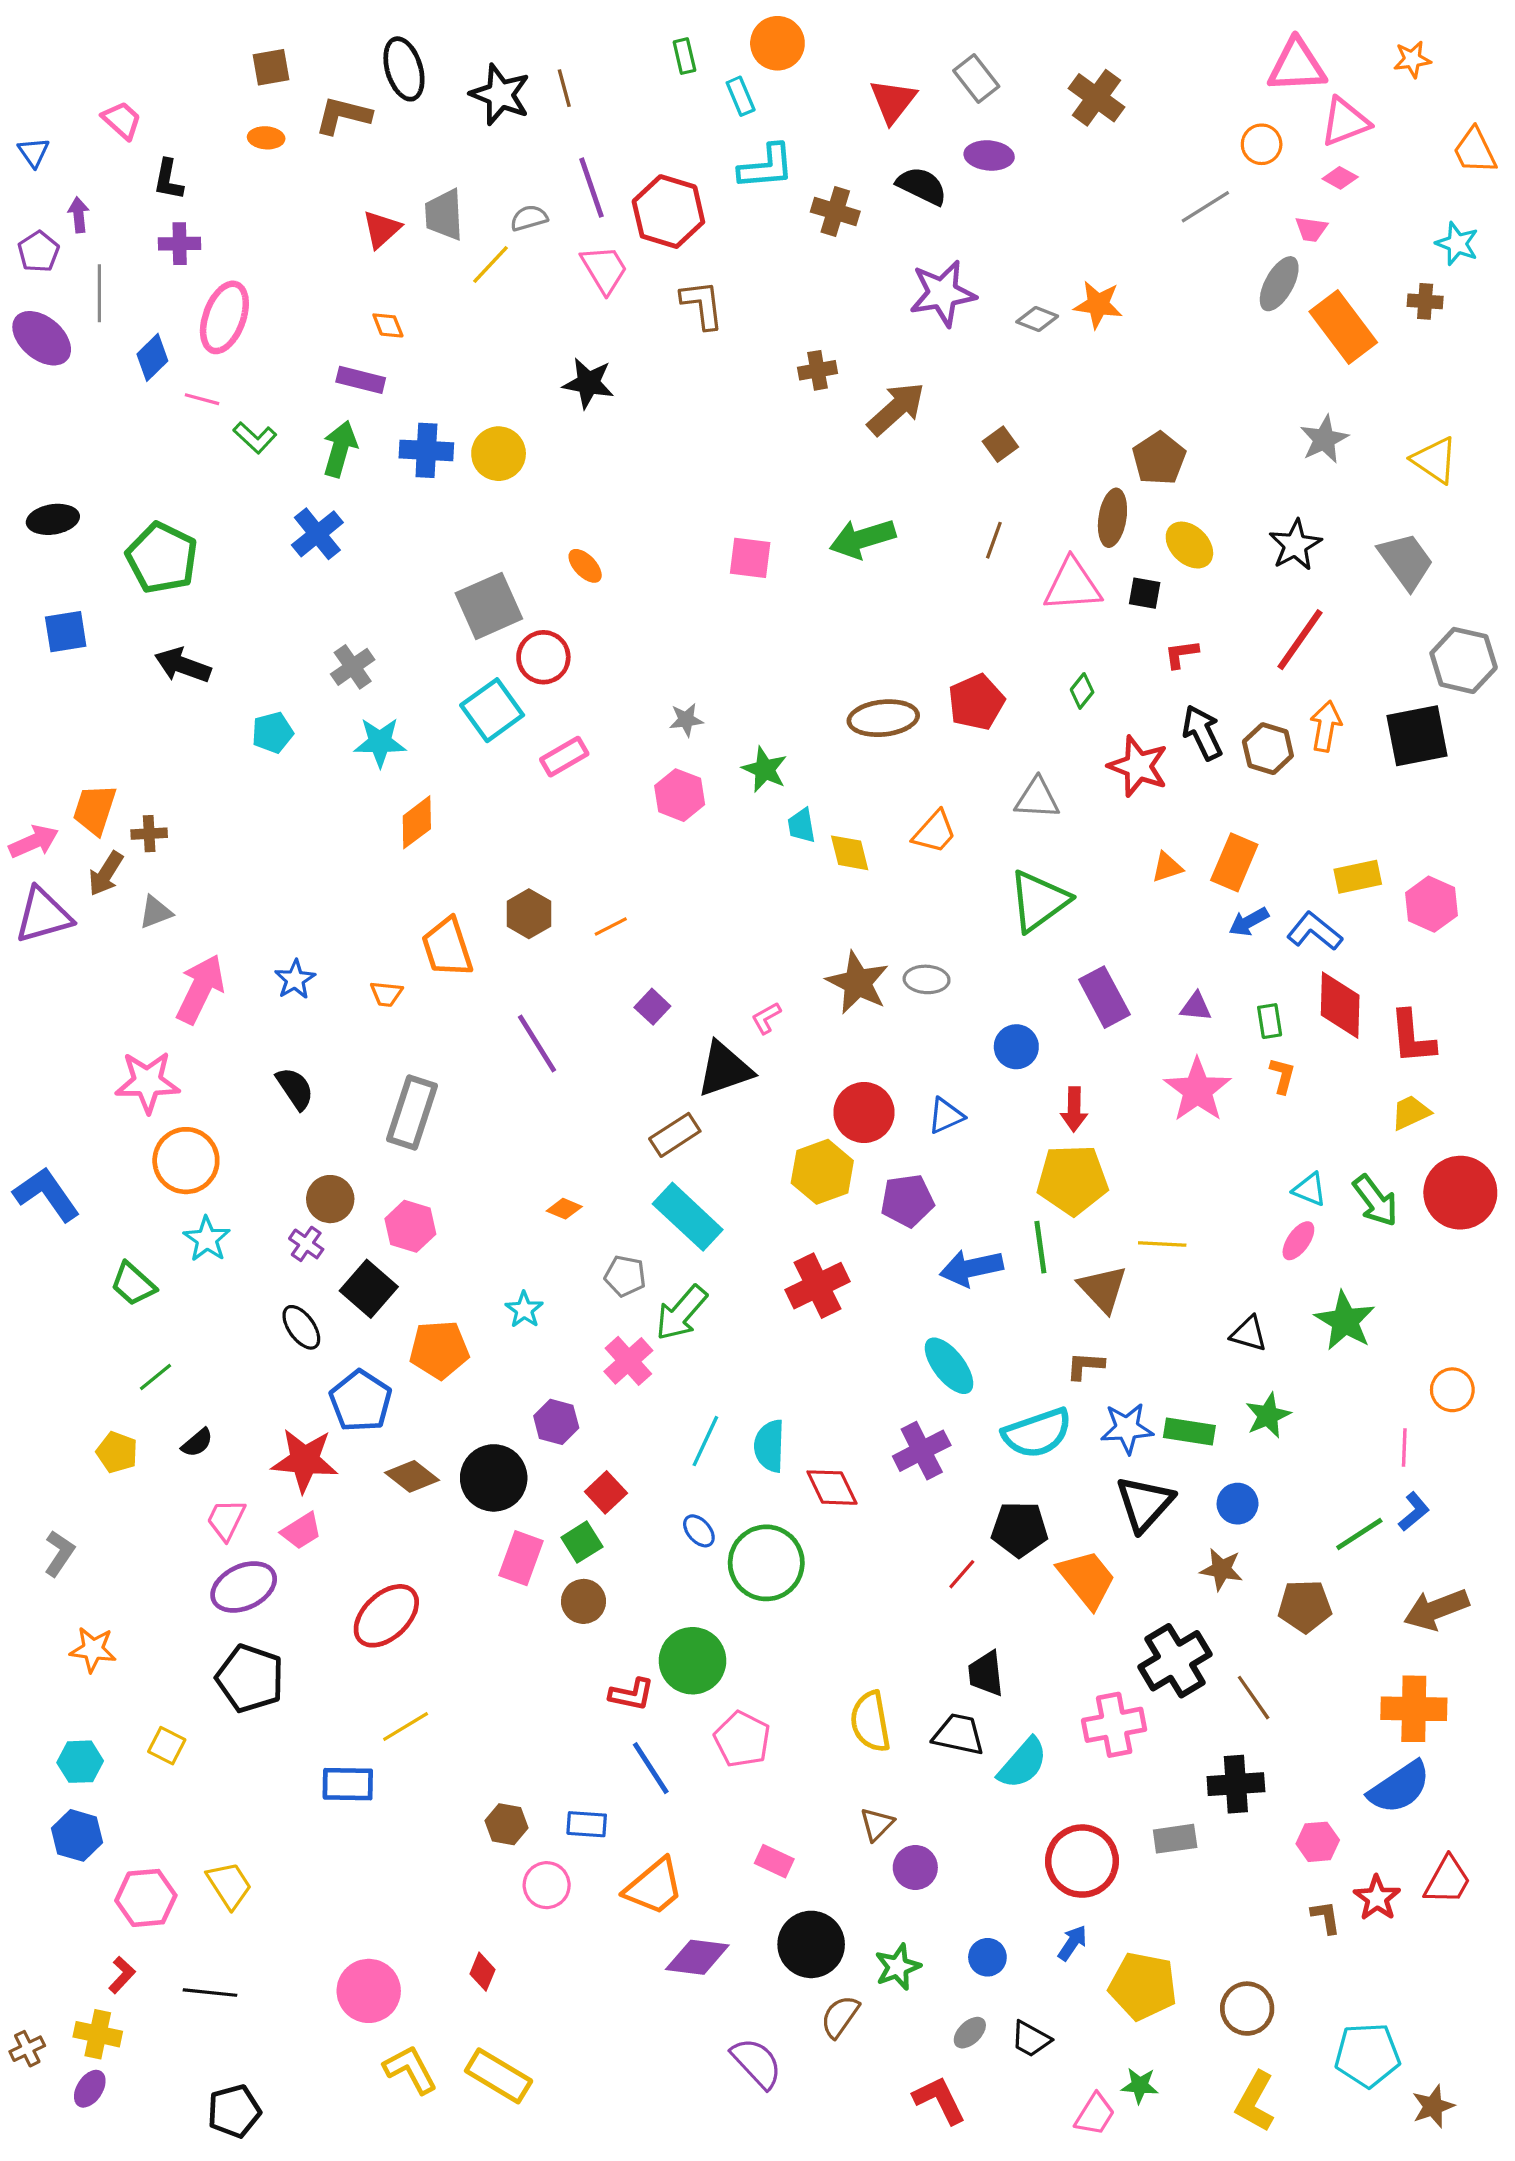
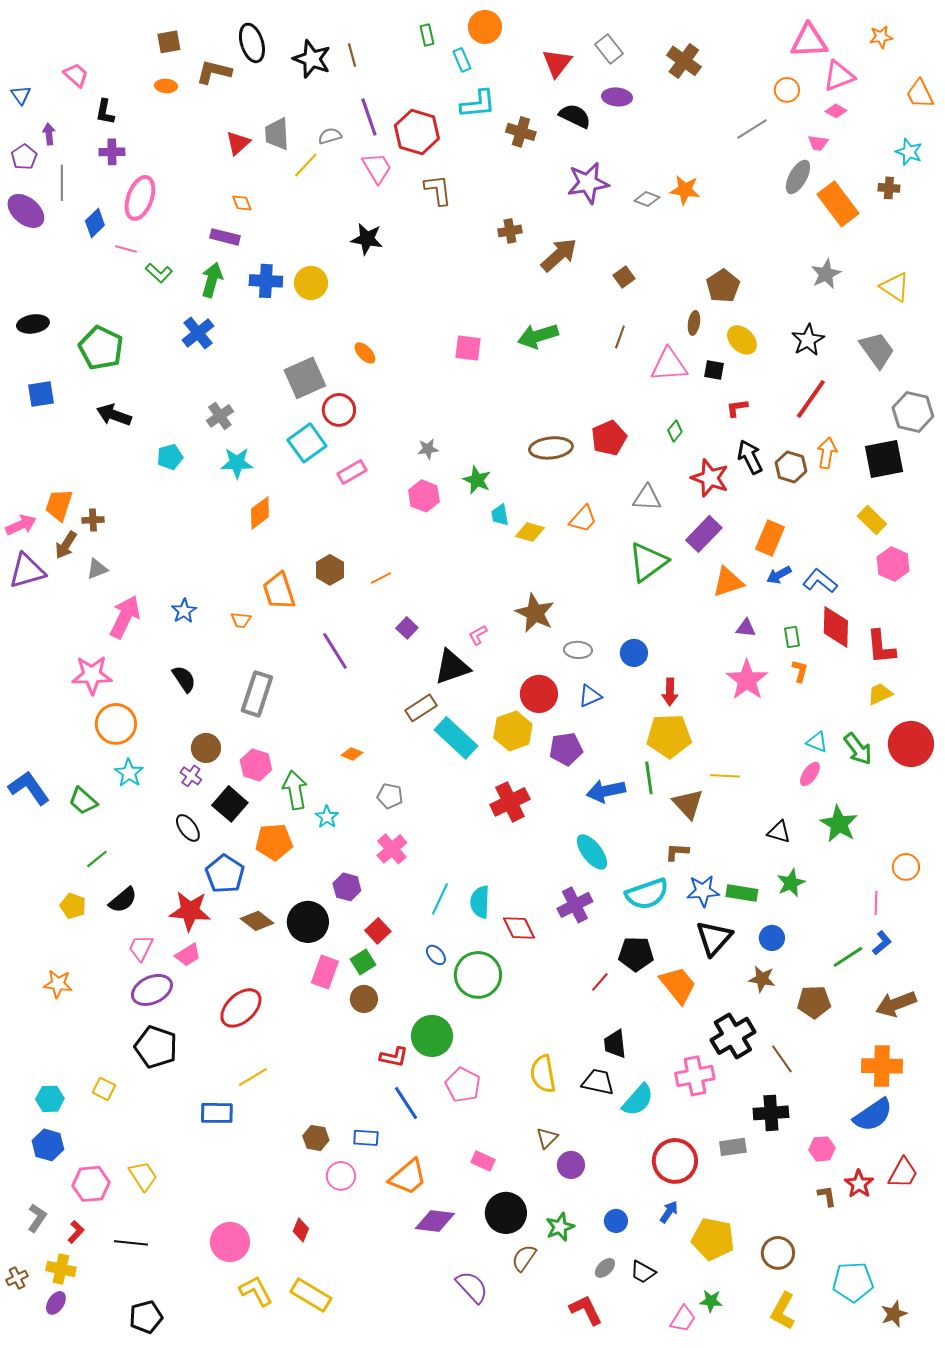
brown ellipse: (1112, 518) -> (694, 323), size x0.7
yellow diamond: (850, 853) -> (530, 532), turned -60
orange triangle: (1167, 867) -> (728, 582), moved, size x1.6
yellow rectangle: (1358, 877) -> (872, 520), moved, turned 56
gray ellipse: (927, 979) -> (578, 650), moved
purple rectangle: (1104, 997) -> (704, 534), moved, turned 72
blue L-shape: (46, 1194) -> (29, 788), moved
cyan rectangle: (688, 1217) -> (456, 738), moved
green arrow: (681, 1313) -> (295, 790), moved, turned 129
black semicircle: (197, 1443) -> (123, 900), size x1.4
gray L-shape: (59, 1553) -> (37, 1218), moved
orange star: (93, 1649) -> (58, 984), moved

